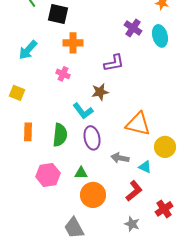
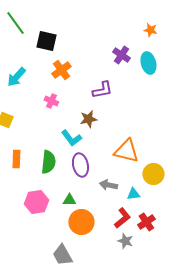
orange cross: (73, 43) -> (61, 70), turned -36
cyan triangle: (145, 167) -> (133, 194), turned -32
red cross: (164, 209) -> (146, 222), moved
gray star: (132, 224) -> (125, 241), moved

